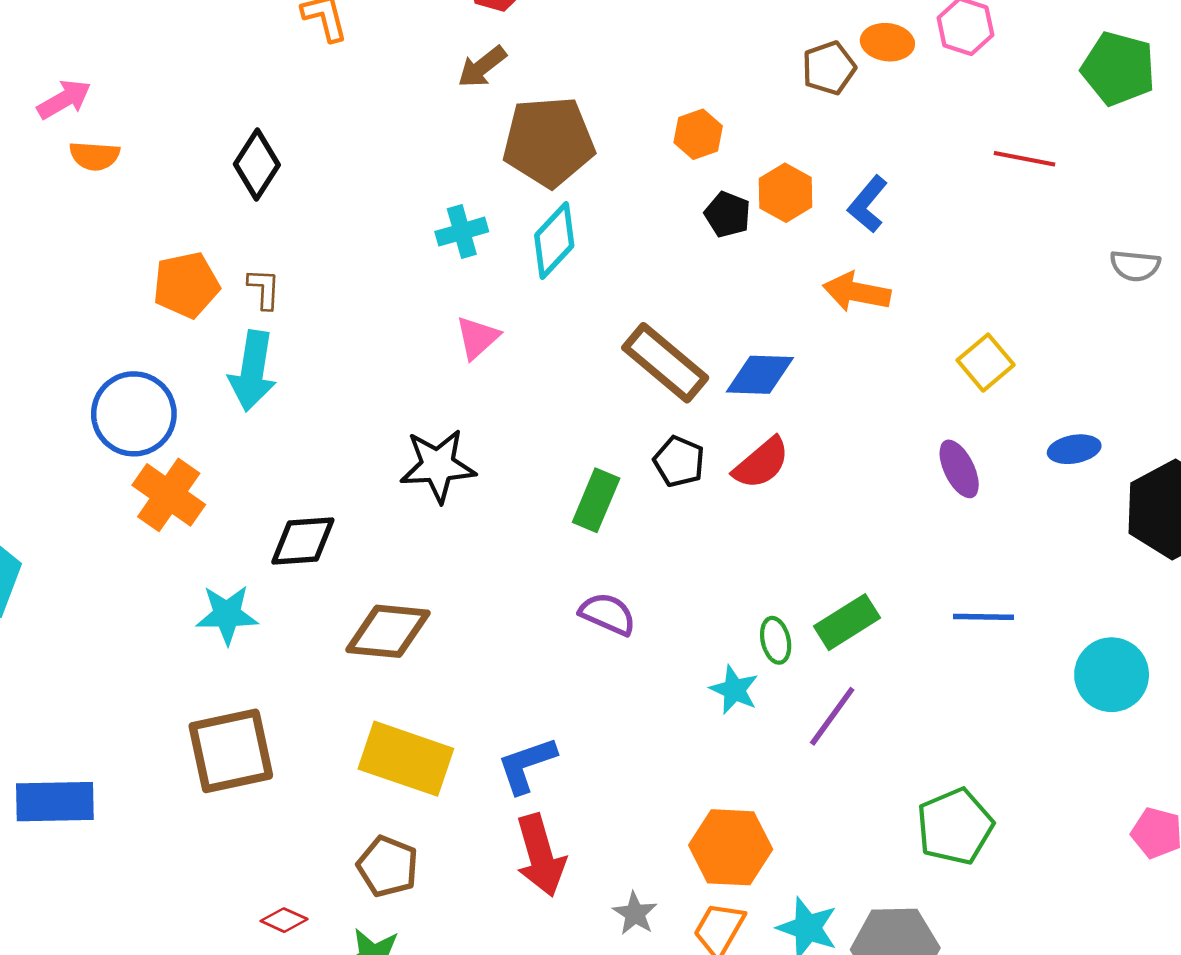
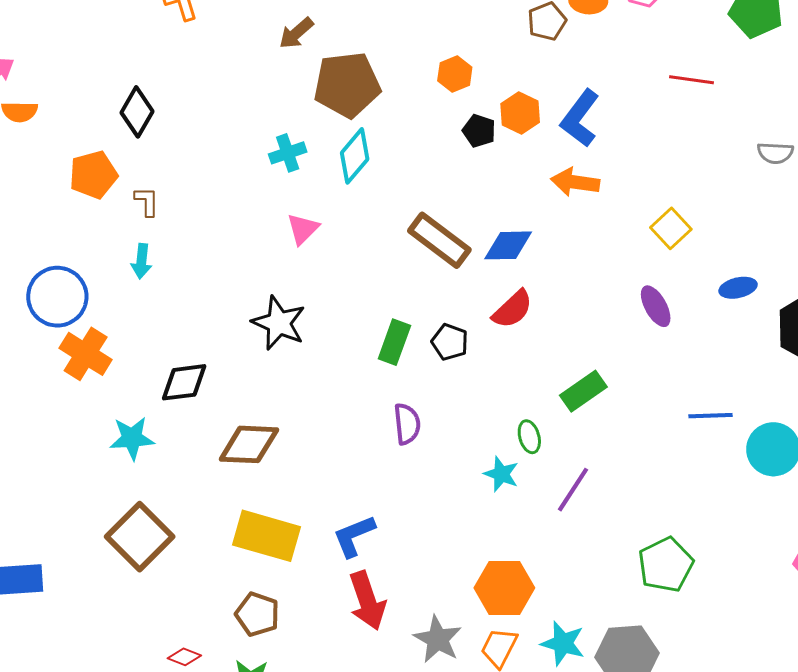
blue L-shape: (868, 204) -> (580, 118), size x1.4
orange pentagon: (186, 285) -> (93, 175), moved
cyan arrow: (253, 371) -> (142, 261), size x0.6
black pentagon: (679, 461) -> (450, 342), moved
black star: (438, 466) -> (279, 323), turned 30
purple semicircle: (608, 614) -> (407, 424), turned 63
blue line: (984, 617) -> (711, 416), moved
green rectangle: (847, 622) -> (583, 391), moved
brown square: (231, 751) -> (140, 537), turned -30
gray star: (635, 913) -> (438, 639), size x1.5

